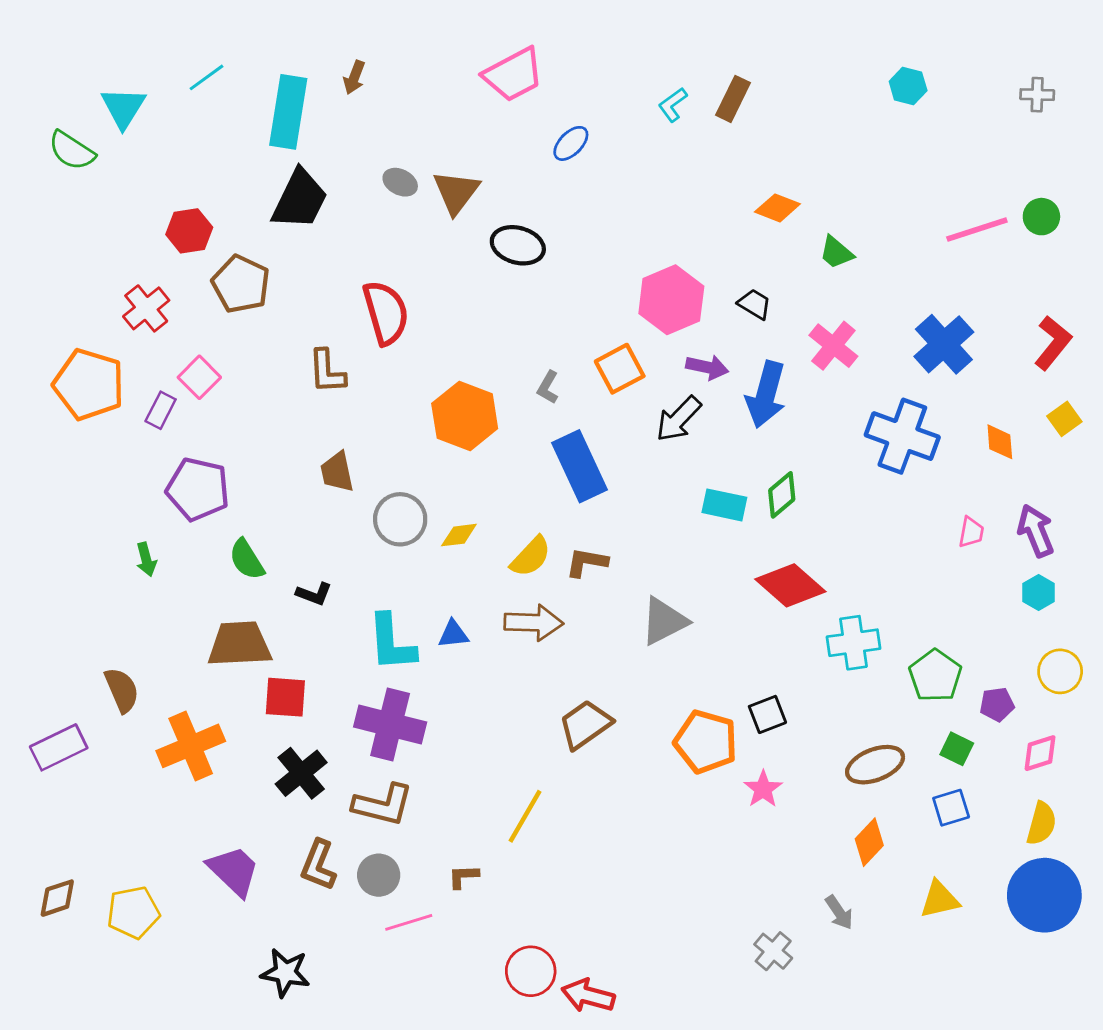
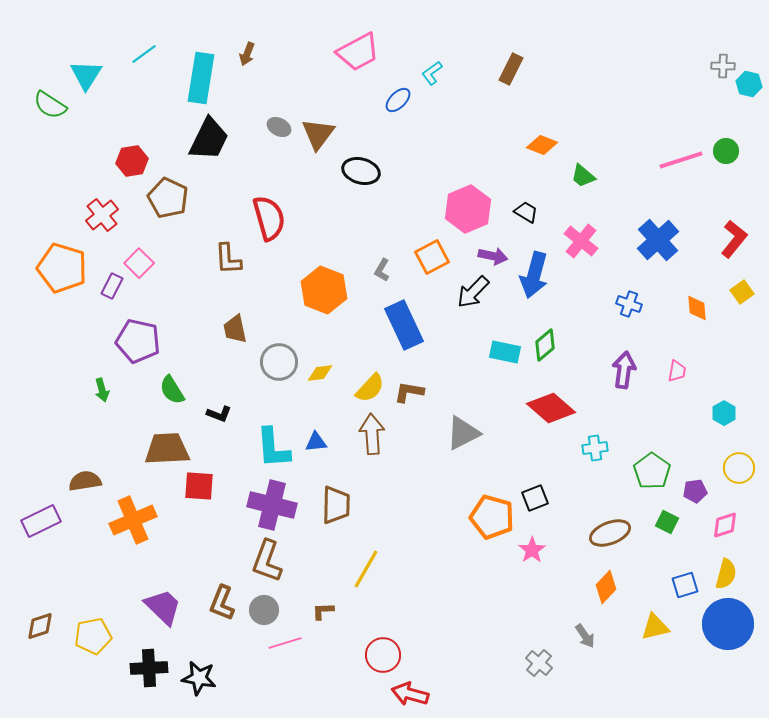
cyan hexagon: (908, 86) -> (749, 84), moved
cyan L-shape: (673, 105) -> (432, 73), moved
blue cross: (902, 436) -> (629, 304), size x0.5
purple arrow: (1036, 531) -> (624, 370), moved, turned 30
brown arrow: (534, 623) -> (372, 434), turned -96
cyan cross: (854, 643) -> (595, 448), size x0.7
brown semicircle: (122, 690) -> (85, 481), turned -76
brown trapezoid: (585, 724) -> (336, 505), moved, turned 126
black cross: (301, 773) -> (149, 668), moved, turned 36
brown L-shape: (383, 805) -> (267, 561), turned 96
blue square: (951, 808) -> (685, 585), moved
red circle: (531, 971) -> (383, 655), moved

